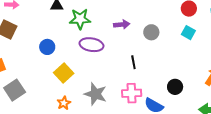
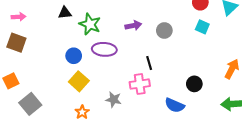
green star: (80, 19) -> (90, 24), turned 30
blue circle: (47, 47) -> (74, 56), moved
pink cross: (132, 93) -> (140, 84), moved
gray star: (95, 94) -> (114, 100), size x0.7

